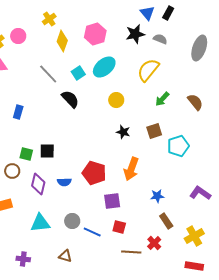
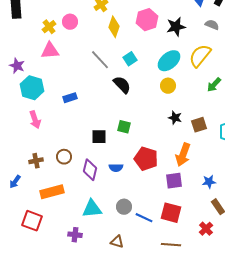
black star: (135, 34) -> (176, 27), moved
cyan ellipse: (104, 67) -> (169, 61), moved
blue rectangle: (18, 112) -> (70, 98), turned 56
brown square: (154, 131) -> (199, 125), moved
green square: (26, 154) -> (124, 127), moved
purple square: (112, 201) -> (174, 181), moved
red square: (119, 227) -> (171, 213), size x1.5
brown line: (131, 252) -> (171, 245), moved
purple cross: (23, 259) -> (75, 235), moved

